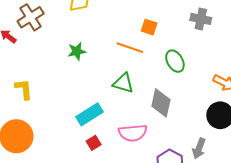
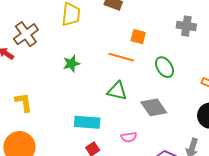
gray diamond: (161, 103) -> (154, 107), turned -44
cyan rectangle: (90, 114) -> (87, 122), turned 40
pink semicircle: (133, 133) -> (129, 137), size x0.6

